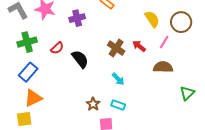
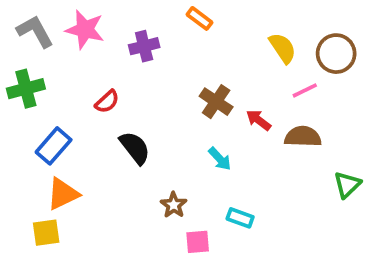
green cross: (27, 42) -> (26, 89), moved
pink line: (164, 42) -> (305, 90), turned 32
red arrow: (139, 46) -> (259, 120), moved
black semicircle: (80, 59) -> (135, 148), moved
cyan rectangle: (118, 105) -> (240, 218), moved

